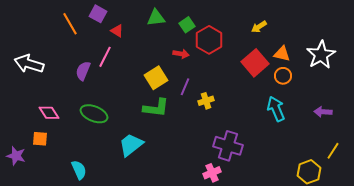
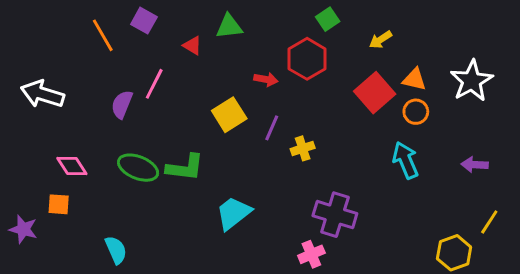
green square: (187, 25) -> (328, 19), moved
red triangle: (117, 31) -> (192, 46), moved
green L-shape: (156, 108) -> (185, 168), moved
cyan trapezoid: (131, 145) -> (234, 213), moved

